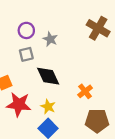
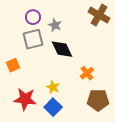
gray square: (26, 54) -> (33, 39), size x1.5
black diamond: (48, 76) -> (62, 49), moved
red star: (19, 104) -> (25, 99), moved

